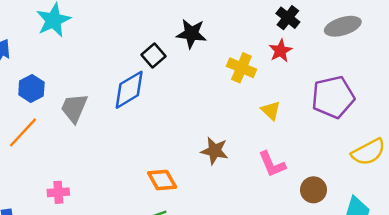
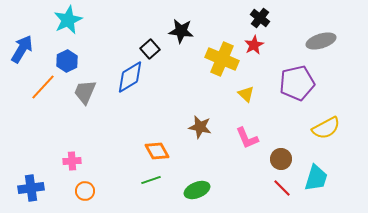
gray ellipse: (343, 26) -> (321, 41), moved
yellow cross: (241, 68) -> (222, 59), size x1.4
blue hexagon: (31, 89) -> (67, 61), moved
orange line: (23, 132) -> (43, 87), moved

